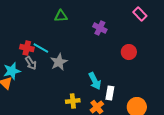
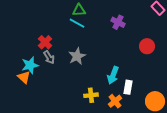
red cross: (27, 48) -> (45, 42), turned 32
cyan line: (41, 48) -> (77, 23), moved
cyan arrow: (95, 81) -> (113, 75), turned 48

